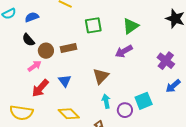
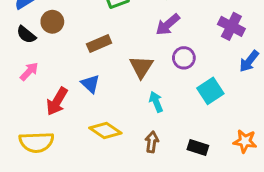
brown rectangle: (69, 48) -> (99, 44), moved
brown circle: (46, 51) -> (52, 22), moved
pink arrow: (35, 66) -> (29, 71), moved
purple circle: (125, 110) -> (184, 58), moved

